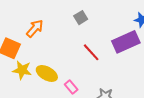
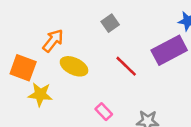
yellow ellipse: (47, 73) -> (74, 66), moved

